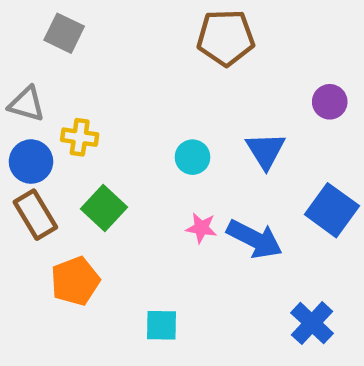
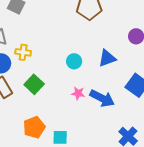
blue triangle: (266, 150) -> (107, 58), turned 42
orange pentagon: (75, 281) -> (34, 127), moved

